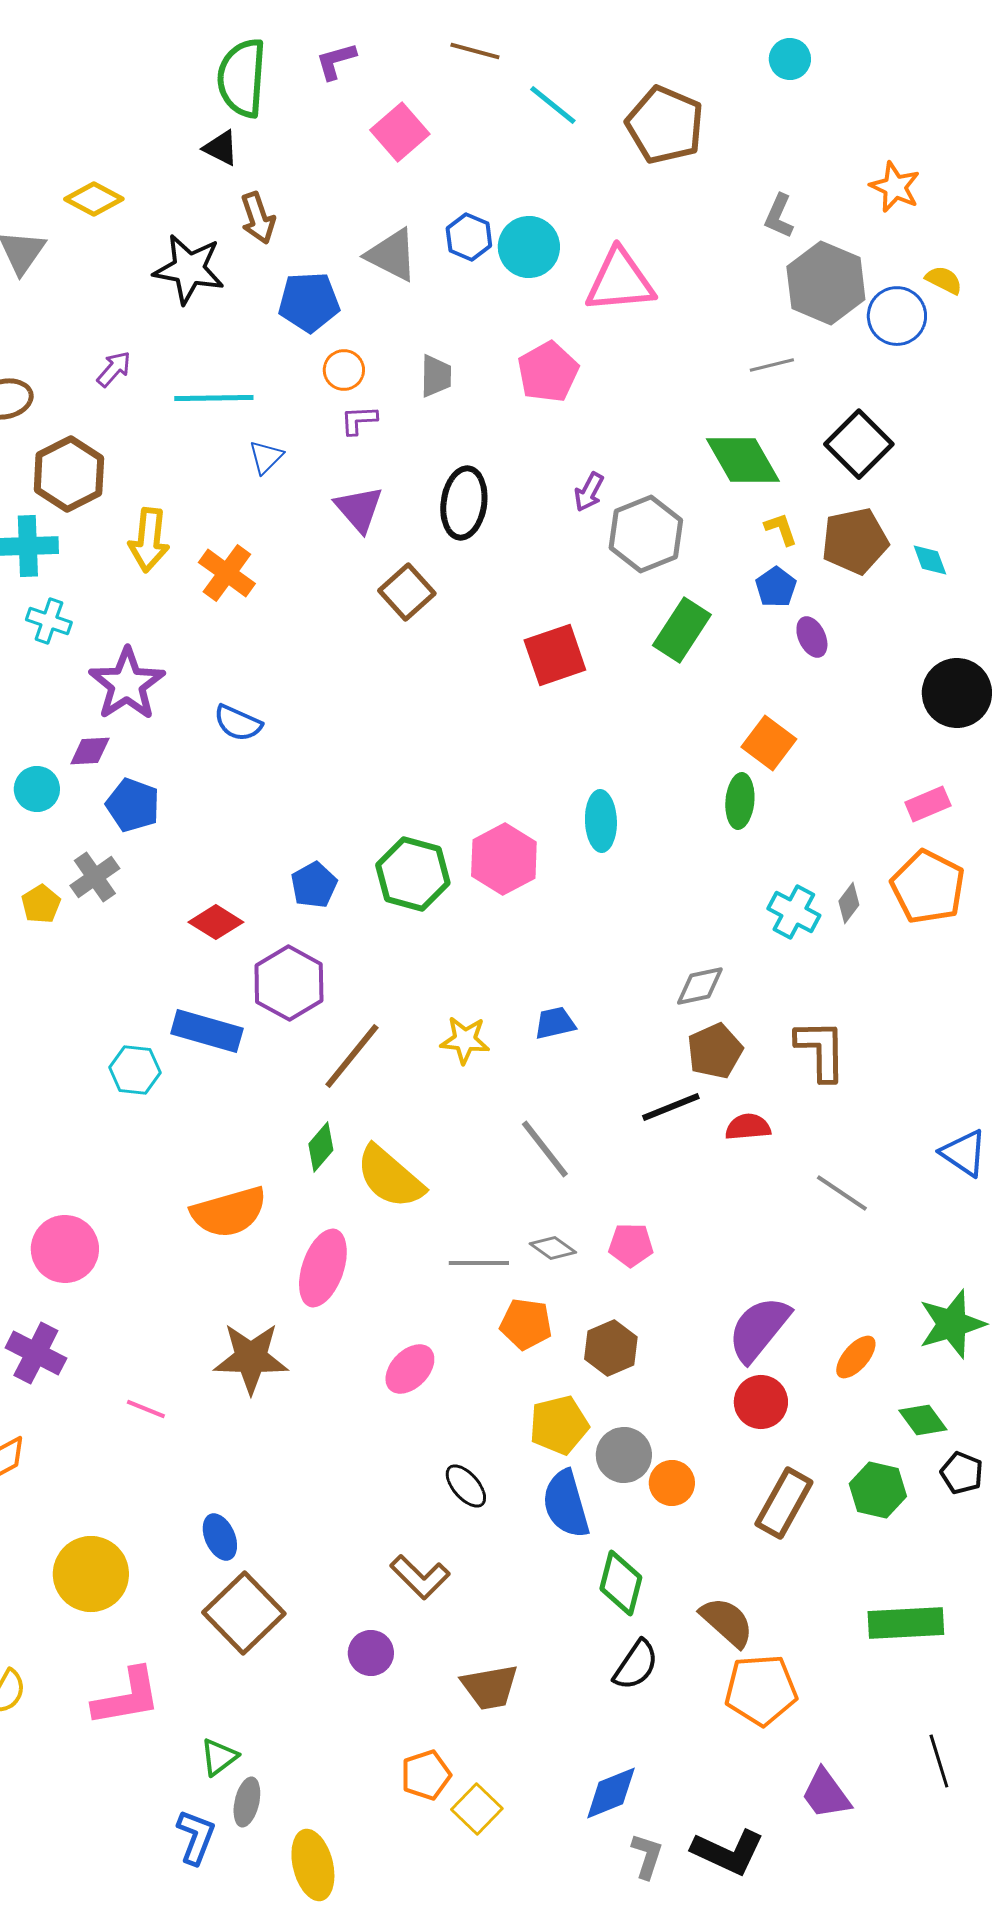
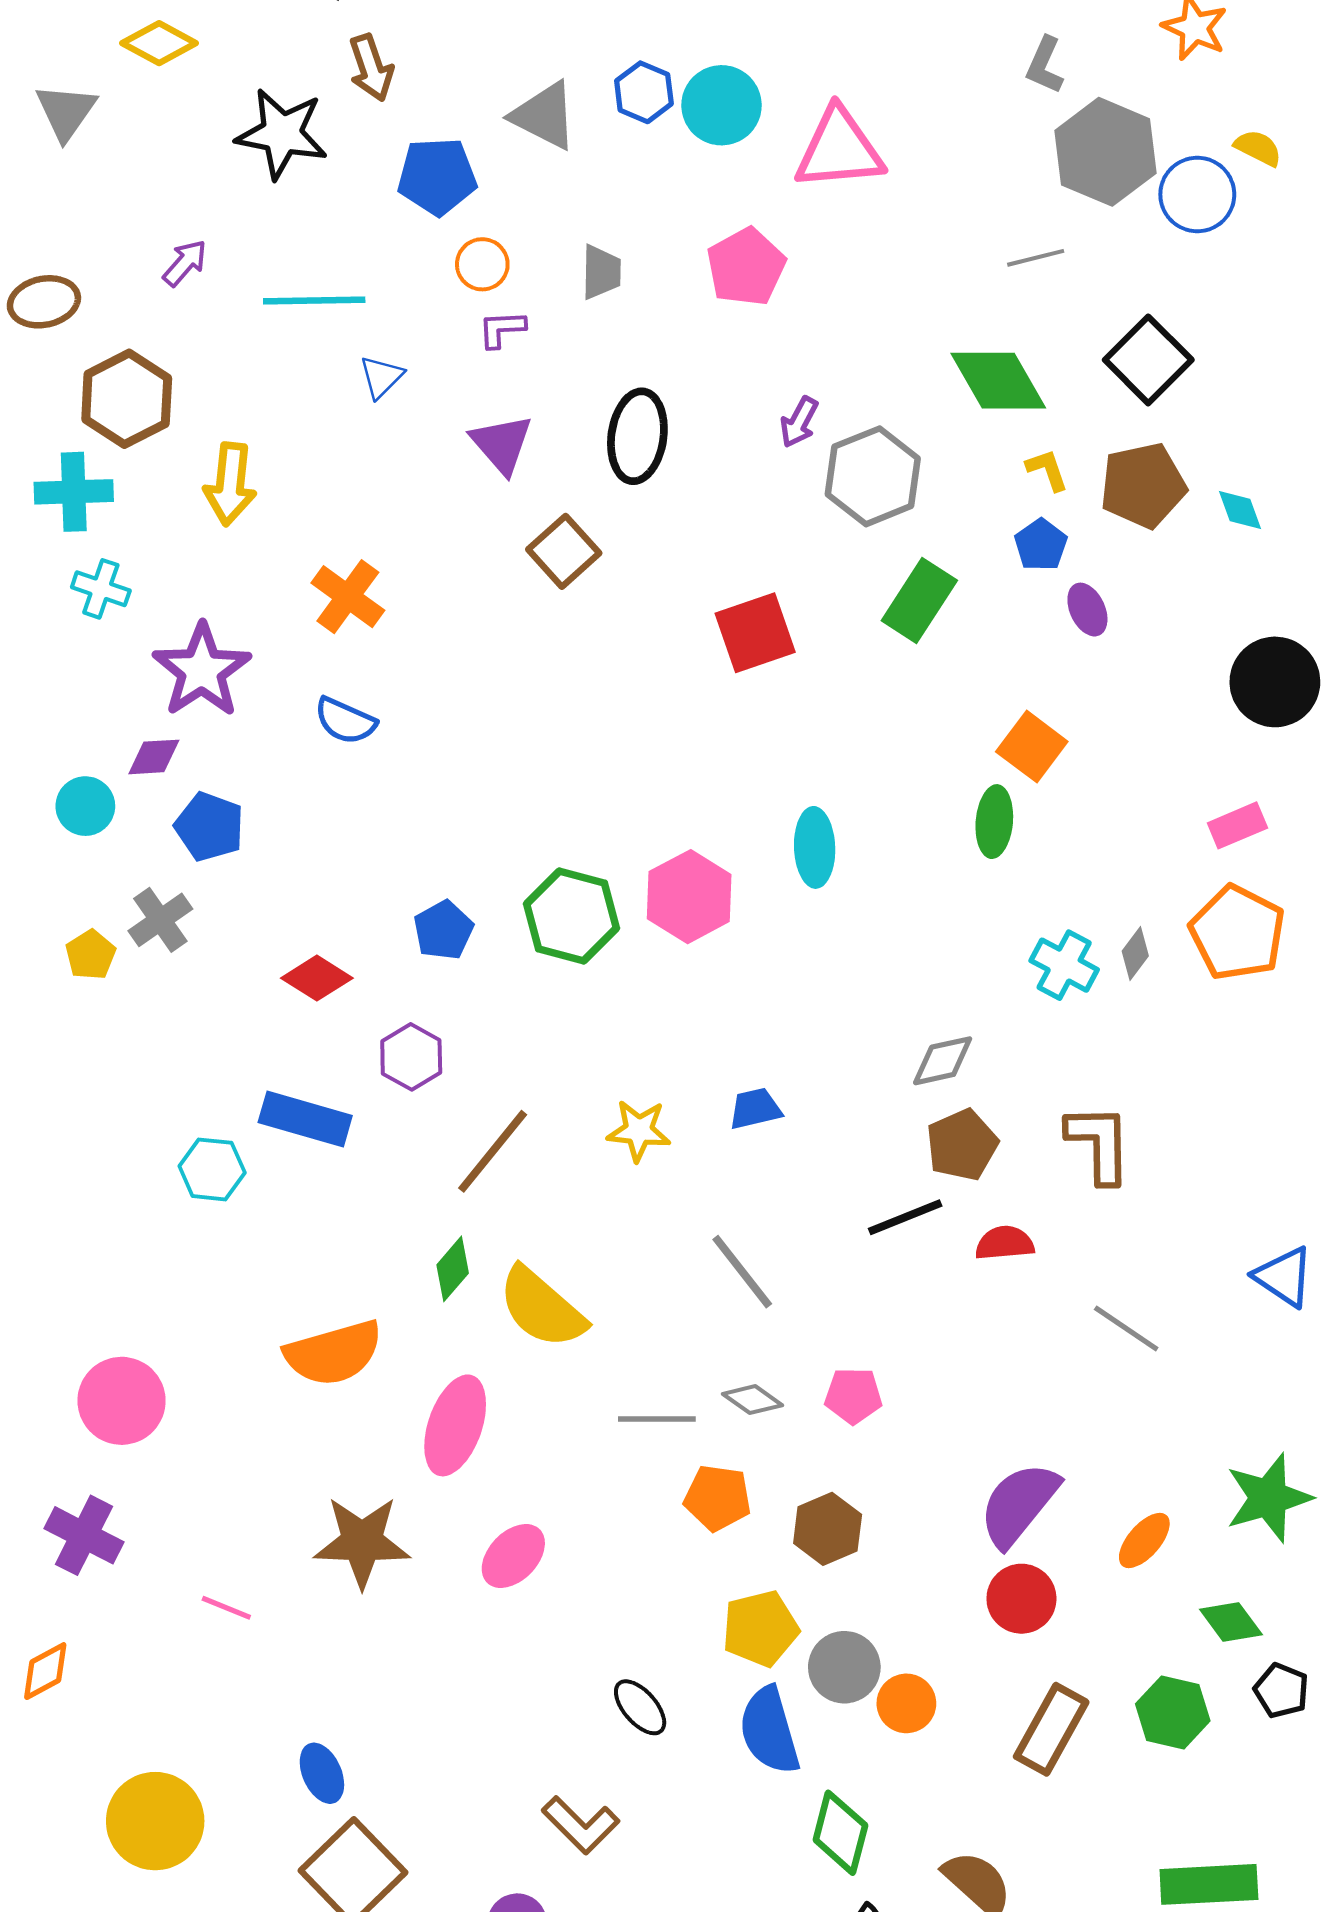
orange cross: (227, 573) -> (348, 597), moved
purple hexagon: (289, 983) -> (411, 1057), size x0.7
pink ellipse: (410, 1369) -> (513, 1556), moved

